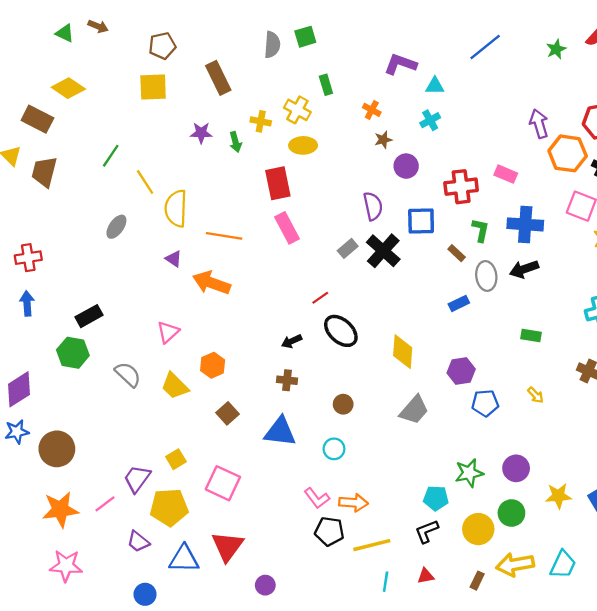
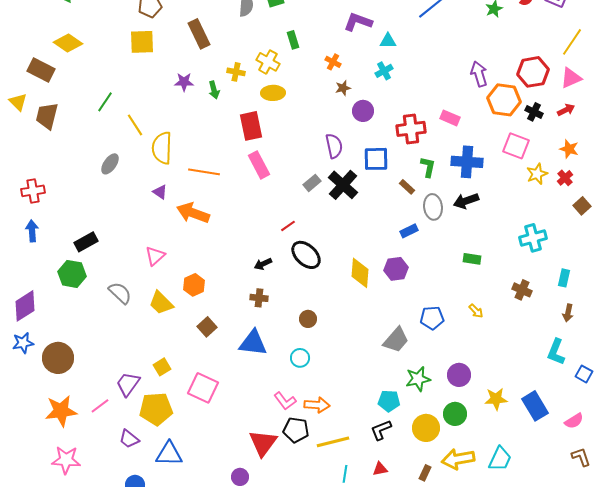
purple hexagon: (461, 371) -> (396, 269), moved
gray trapezoid: (414, 410) -> (396, 340), moved
red triangle: (227, 546) -> (263, 443), moved

